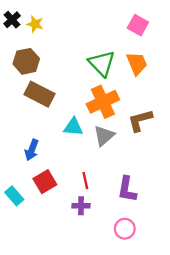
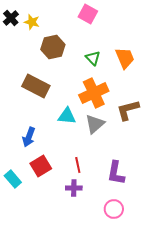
pink square: (138, 25) -> (88, 14), moved
brown hexagon: (26, 61) -> (53, 47), moved
green triangle: (102, 63) -> (93, 58), size x0.6

